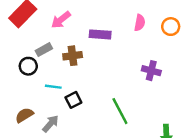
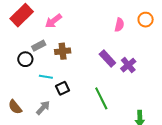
orange circle: (171, 27) -> (146, 20), moved
purple rectangle: (100, 34) -> (107, 58), moved, turned 42
purple cross: (151, 71) -> (128, 65), turned 35
brown semicircle: (24, 115) -> (15, 107), moved, turned -98

